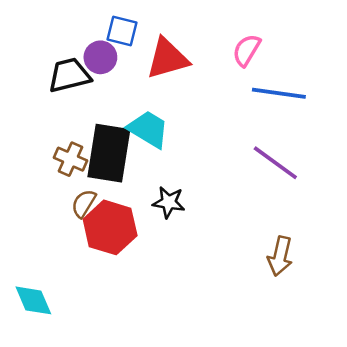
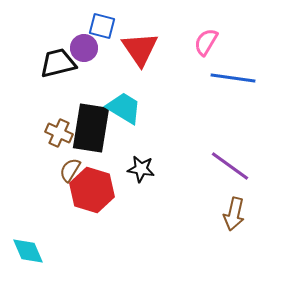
red triangle: (168, 59) -> (140, 49), turned -48
purple line: (275, 163) -> (230, 166), moved

